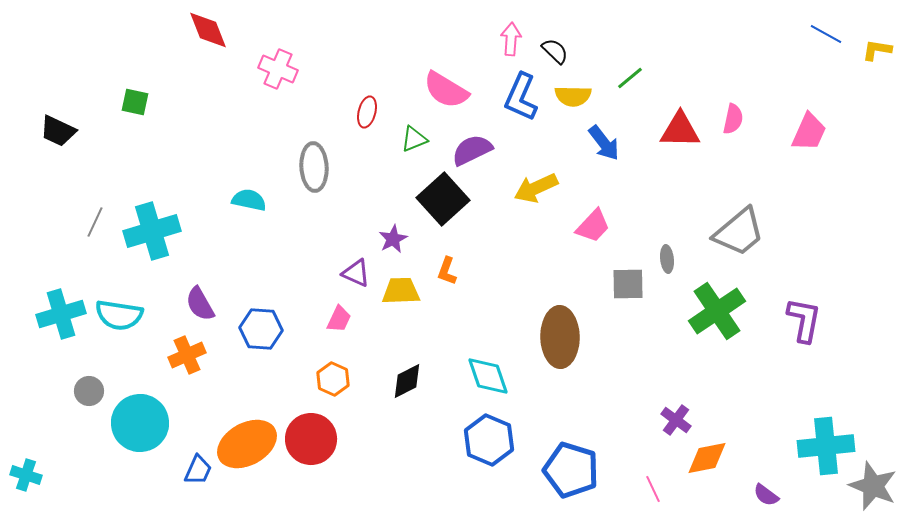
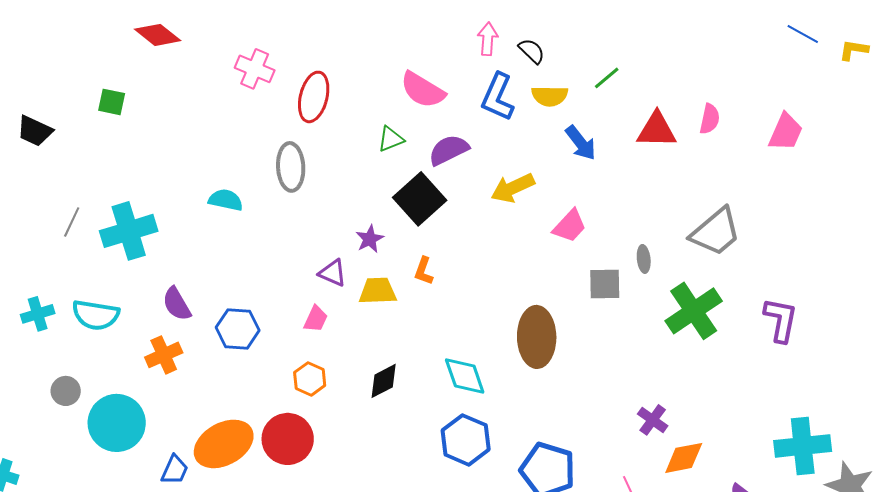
red diamond: (208, 30) -> (158, 35), moved, turned -30
red ellipse: (367, 112) -> (314, 97), moved, size x1.6
cyan cross: (61, 314) -> (38, 314), size x0.7

